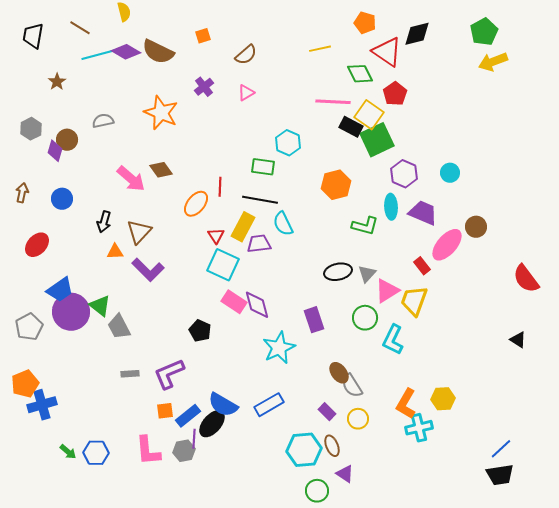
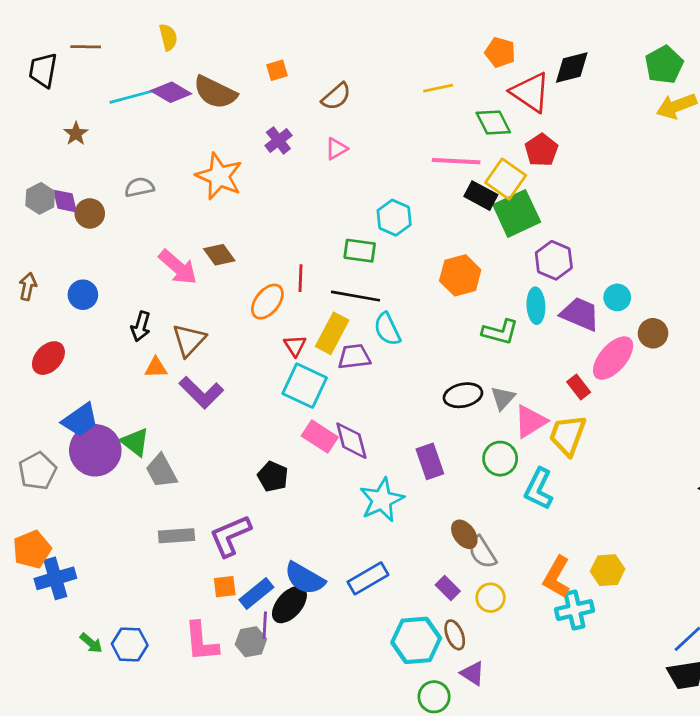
brown line: (80, 28) -> (86, 47), moved, turned -30
purple diamond: (55, 151) -> (65, 201), moved, turned -30
cyan circle: (450, 173) -> (617, 297), moved
gray rectangle: (130, 374) -> (177, 536), size x1.4

